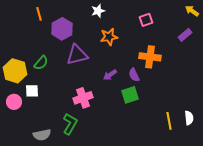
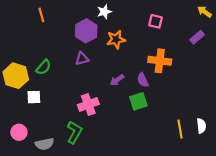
pink square: (146, 20) -> (155, 21), turned 32
purple hexagon: (62, 29) -> (86, 31), moved
purple triangle: (77, 55) -> (82, 59), size x0.6
pink circle: (14, 102) -> (19, 132), moved

